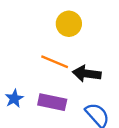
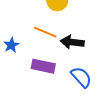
blue star: (14, 99) -> (11, 45), moved

